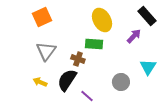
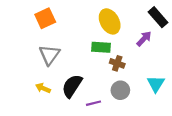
brown cross: (78, 59) -> (117, 63), moved
cyan triangle: (148, 67) -> (156, 84), moved
gray circle: (121, 82) -> (120, 90), moved
purple line: (87, 96) -> (94, 103), turned -56

